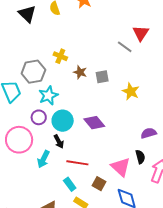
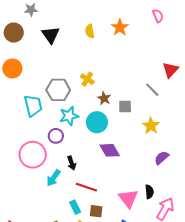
black triangle: (27, 14) -> (51, 35), moved
gray line: (125, 47) -> (152, 90), moved
cyan circle: (63, 121) -> (97, 122), moved
purple semicircle: (149, 133) -> (162, 158), moved, turned -35
brown square: (99, 184) -> (96, 211), moved, turned -32

